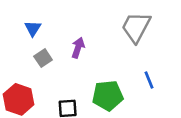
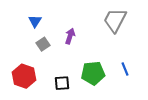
blue line: (149, 80) -> (125, 69), moved

